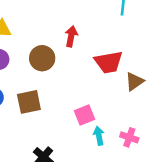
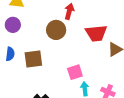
brown circle: (42, 58) -> (56, 30), moved

